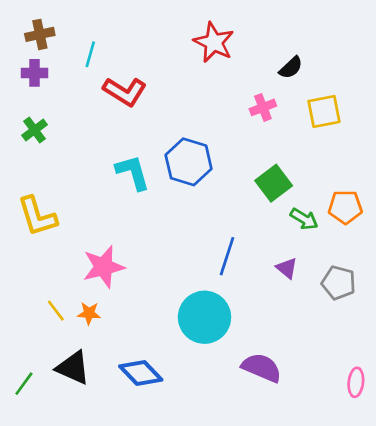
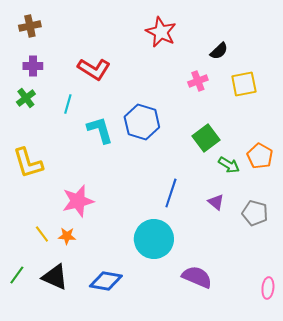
cyan line: (90, 54) -> (68, 104), moved
purple cross: (35, 73) -> (33, 66), moved
orange pentagon: (345, 207) -> (260, 156), turned 30
blue diamond: (141, 373) -> (106, 281), turned -36
green line: (24, 384) -> (17, 275), moved

